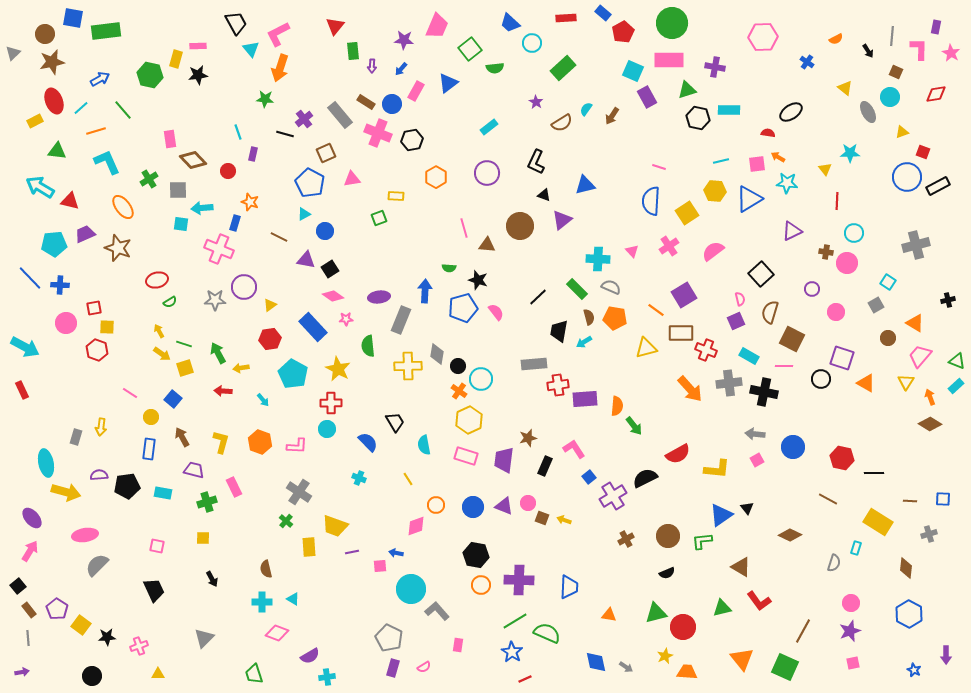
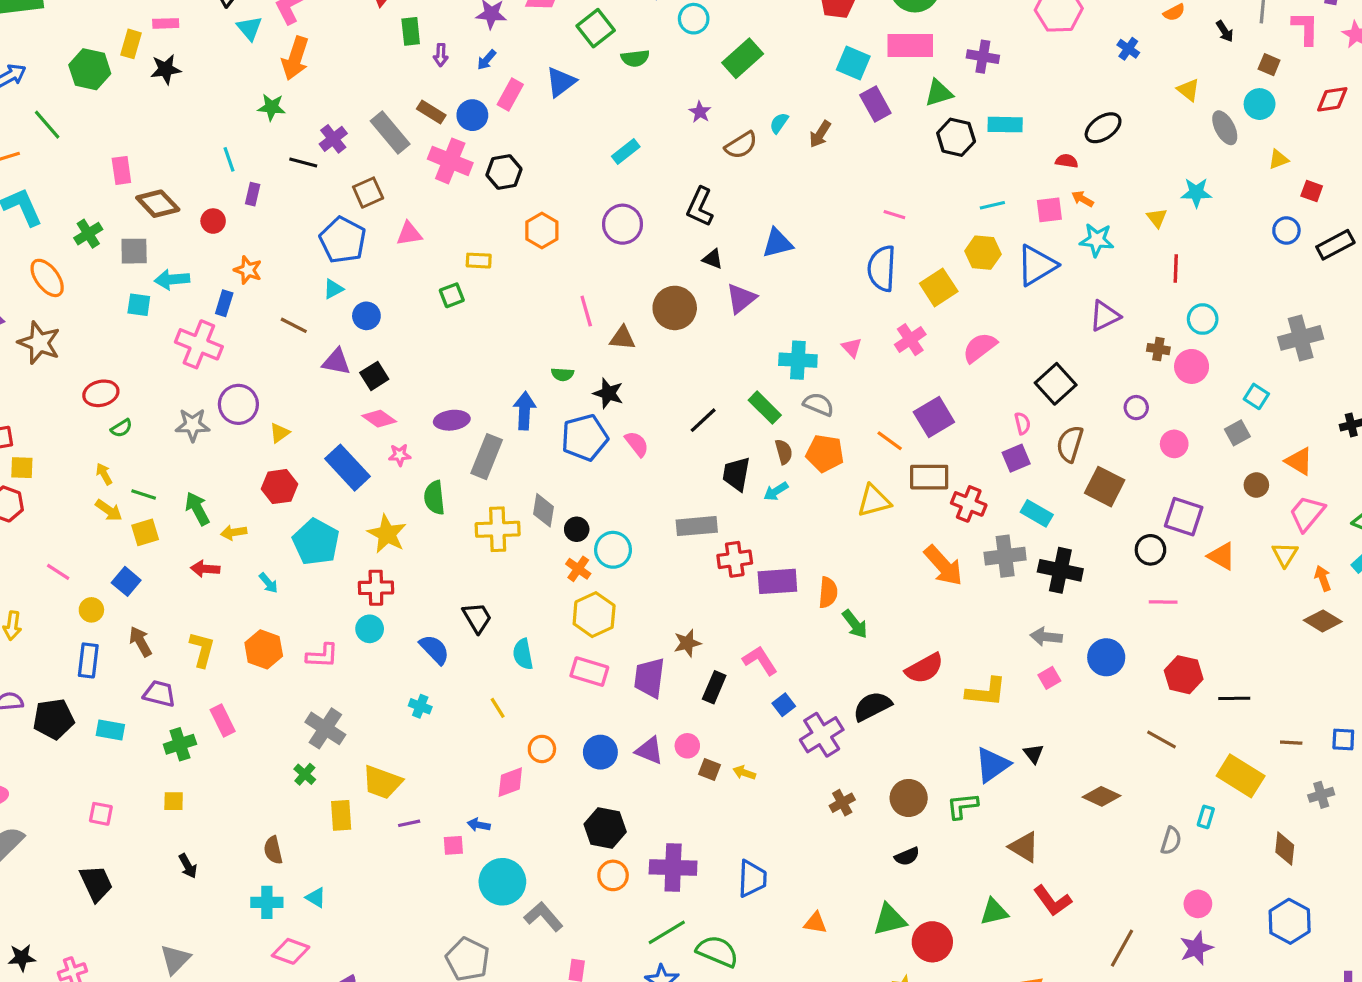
blue circle: (907, 177) -> (1286, 231), size x0.6
pink line: (784, 366) -> (1163, 602), moved

